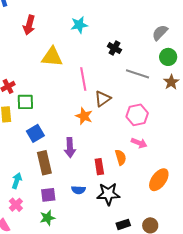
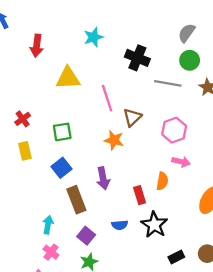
black cross: (114, 48) -> (137, 58), size x1.5
green circle: (168, 57) -> (190, 60), moved
green square: (25, 102) -> (62, 132), moved
orange semicircle: (121, 157) -> (162, 181), turned 35
black star: (108, 194) -> (154, 225), turned -30
purple square: (48, 195) -> (86, 236), turned -35

